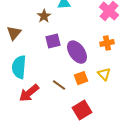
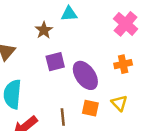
orange square: (81, 78) -> (90, 108), turned 32
brown line: (59, 85) -> (63, 117), turned 48

